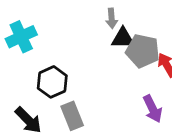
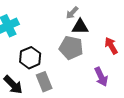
gray arrow: (112, 18) -> (72, 13), turned 48
gray pentagon: (143, 51) -> (71, 48), moved

